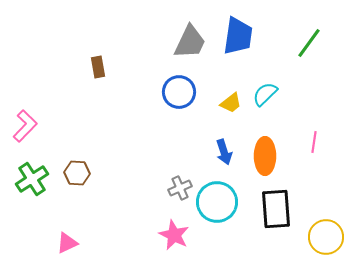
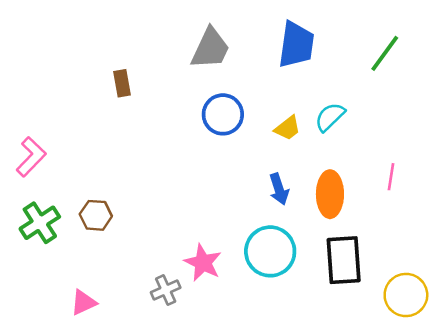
gray trapezoid: (190, 42) -> (210, 48), moved
gray cross: (180, 188) -> (166, 290), moved
pink star: (174, 235) -> (203, 263), moved

